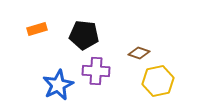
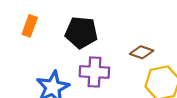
orange rectangle: (37, 29) -> (30, 26), turned -54

